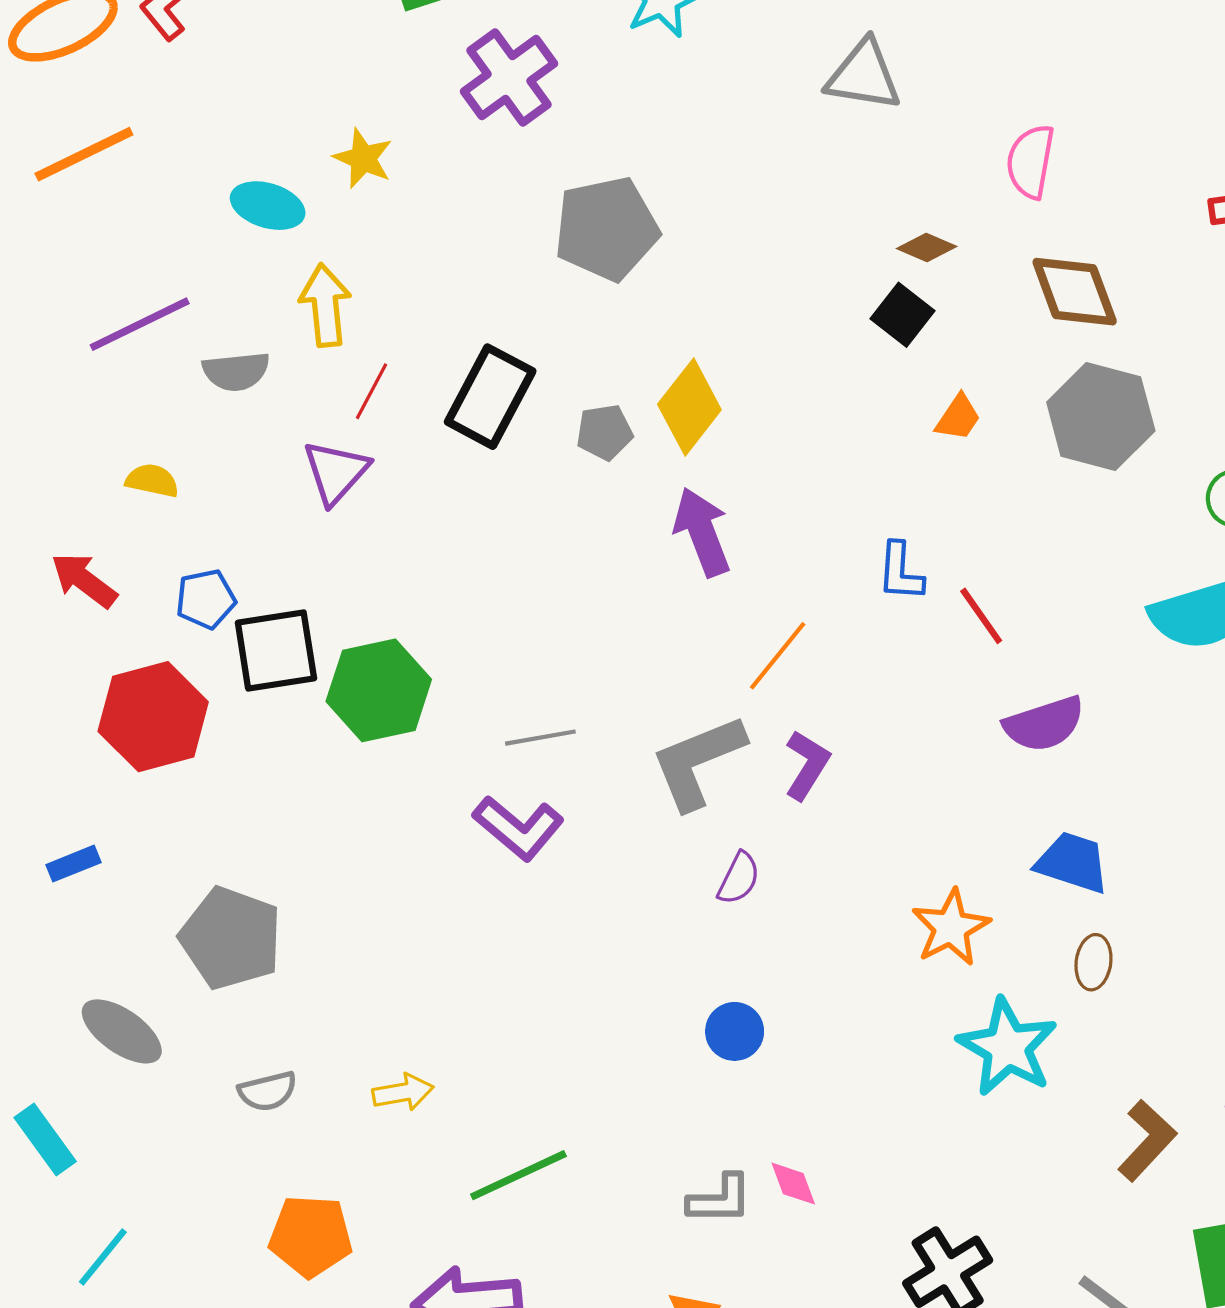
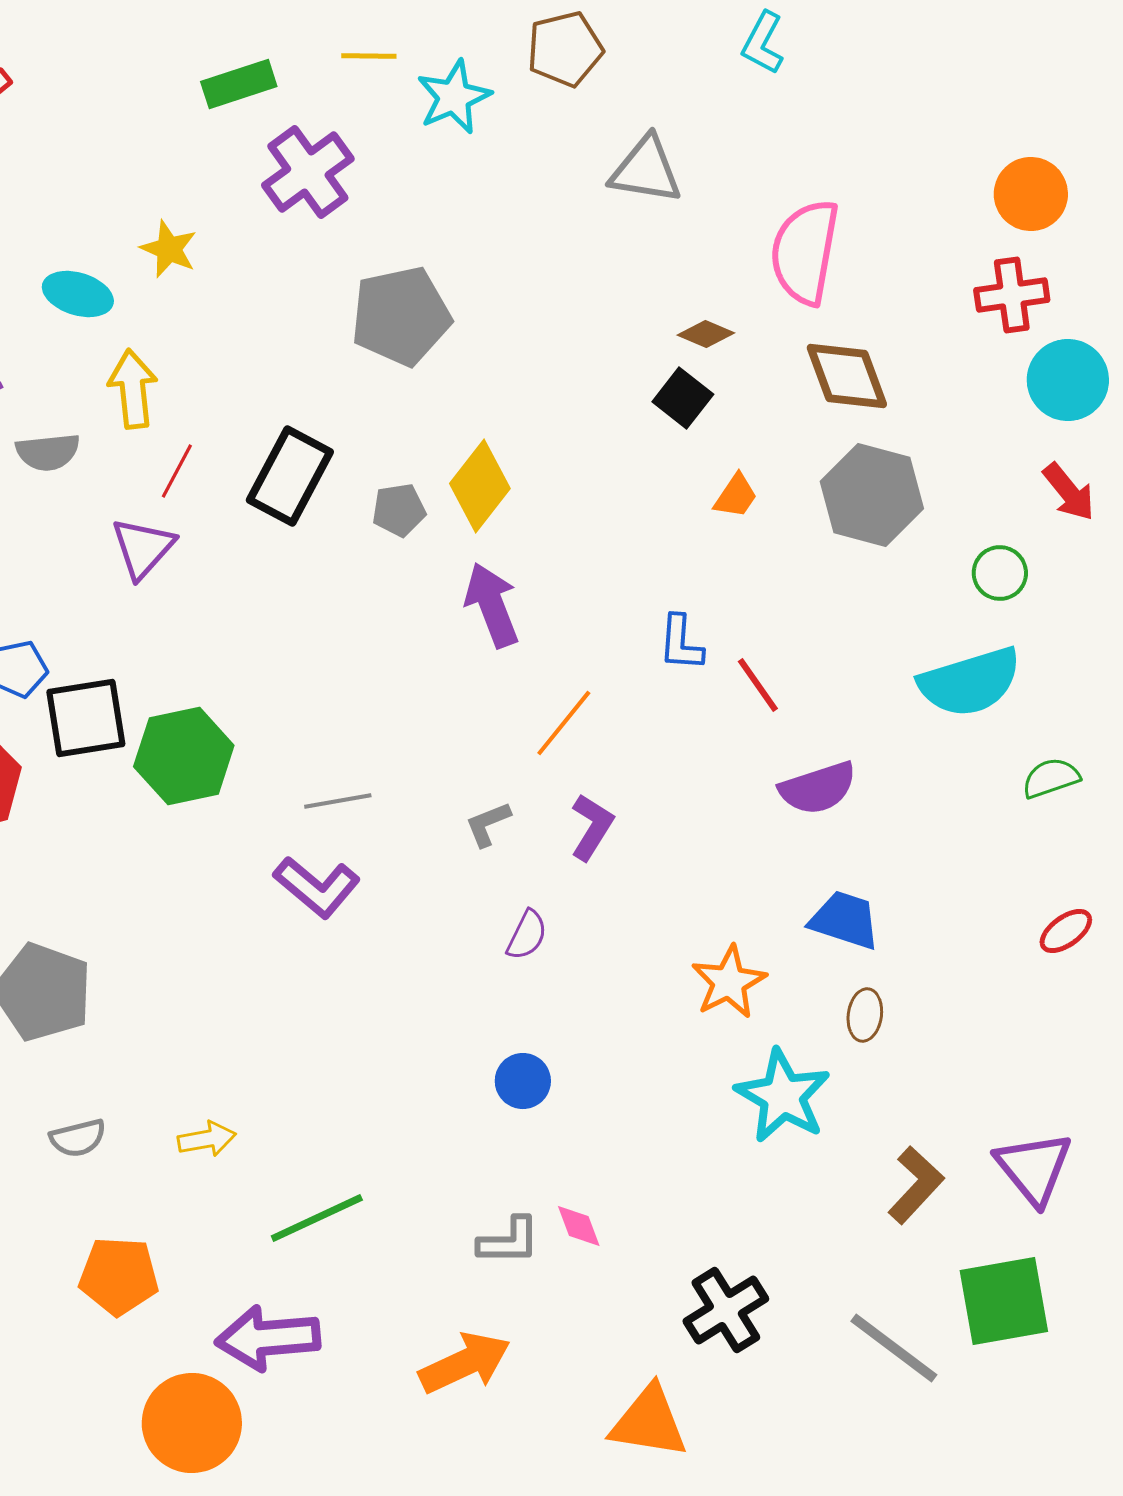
pink semicircle: (1031, 161) -> (805, 252), size x1.5
gray L-shape: (698, 762) -> (488, 824), size x0.5

